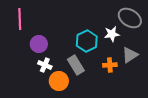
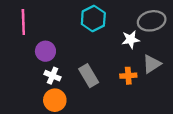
gray ellipse: (130, 18) -> (152, 21), turned -45
cyan hexagon: (87, 41) -> (93, 19), moved
orange circle: (59, 81) -> (55, 100), moved

